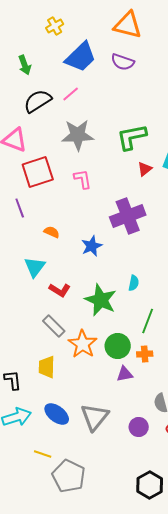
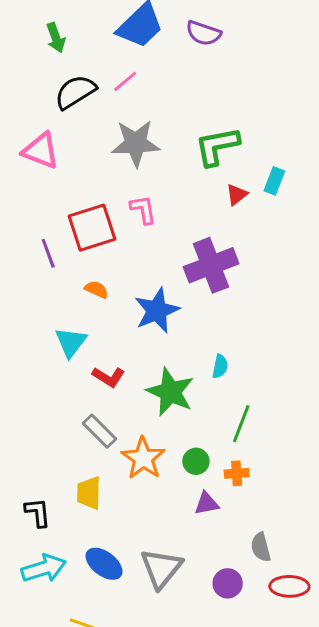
red square: (38, 172) -> (92, 228), moved
blue star: (92, 246) -> (157, 311), size x1.4
green circle: (118, 346) -> (196, 461), size x0.7

